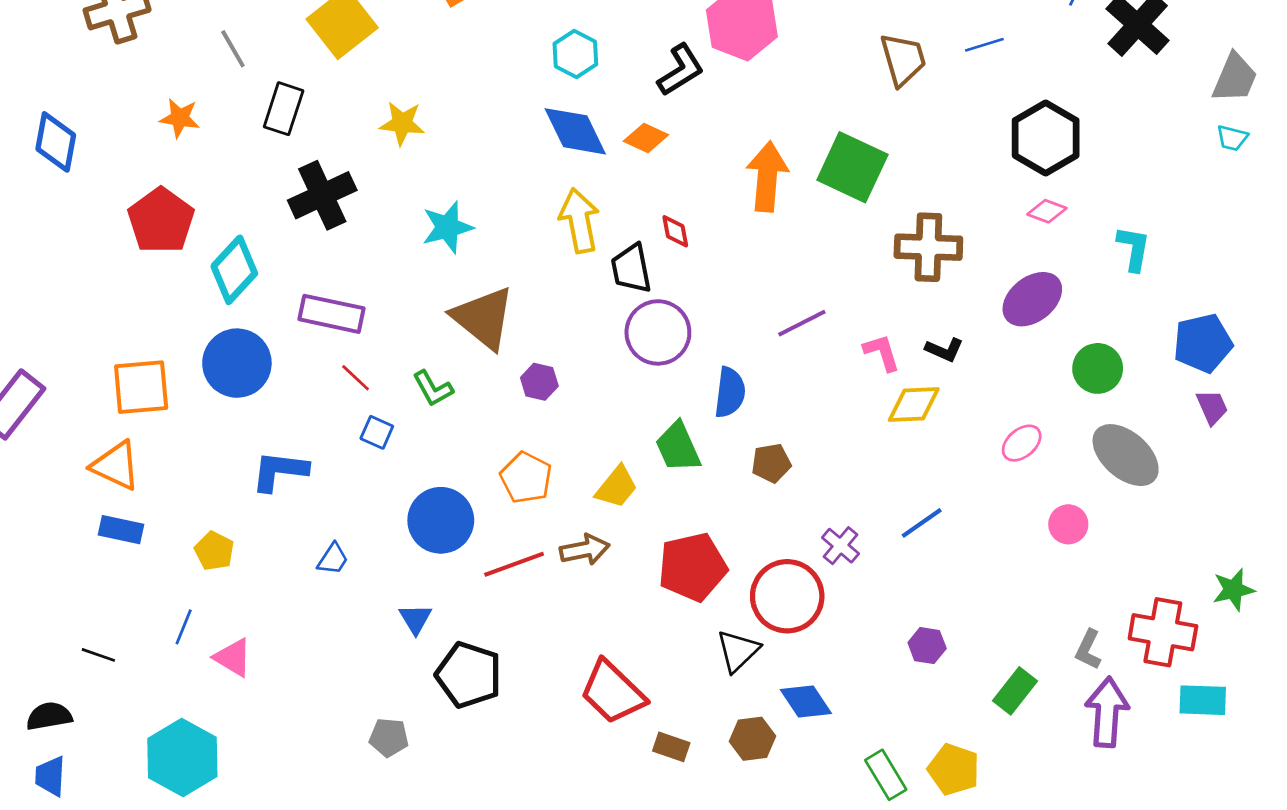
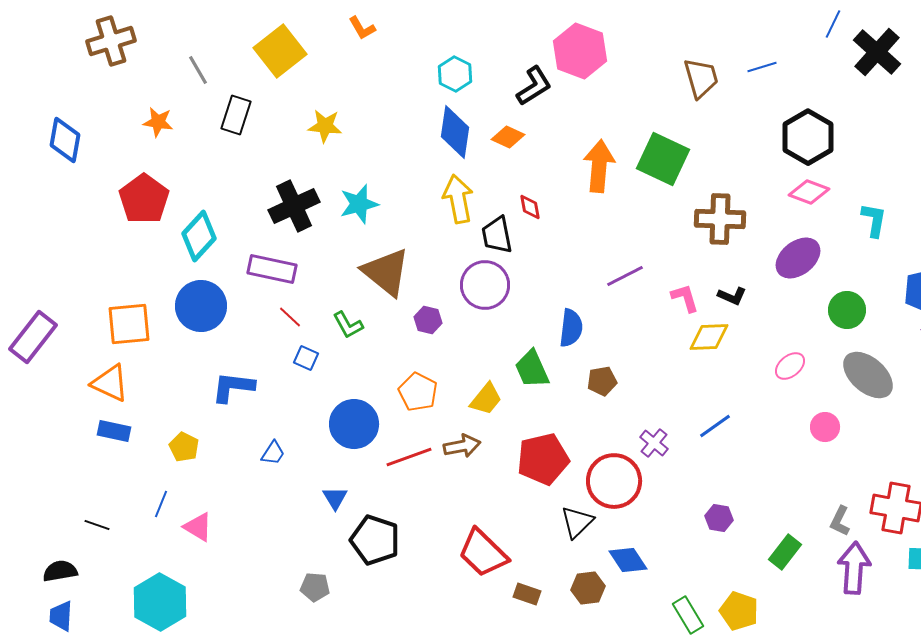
blue diamond: (575, 131) -> (455, 132), turned 34
black cross: (322, 195) -> (294, 206), moved
pink diamond: (1047, 211) -> (809, 192), size x1.4
purple circle: (658, 332) -> (485, 285), moved

